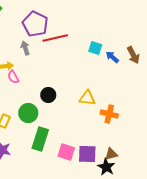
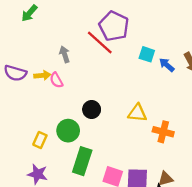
purple pentagon: (35, 24) -> (114, 26), moved
red line: (55, 38) -> (100, 43), turned 55
pink semicircle: (13, 77) -> (56, 80), moved

